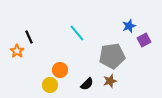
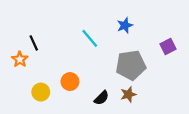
blue star: (129, 26) -> (125, 25), moved
yellow circle: (50, 85) -> (41, 92), moved

